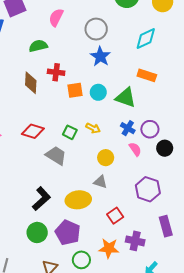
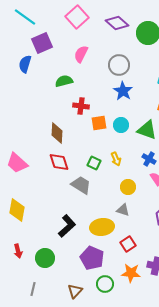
brown diamond: (31, 83) -> (57, 133), moved
yellow arrow: (93, 128) -> (116, 159), turned 40
red diamond: (33, 131) -> (59, 162), turned 55
red square: (115, 216) -> (128, 244), moved
green circle: (37, 232) -> (45, 258), moved

